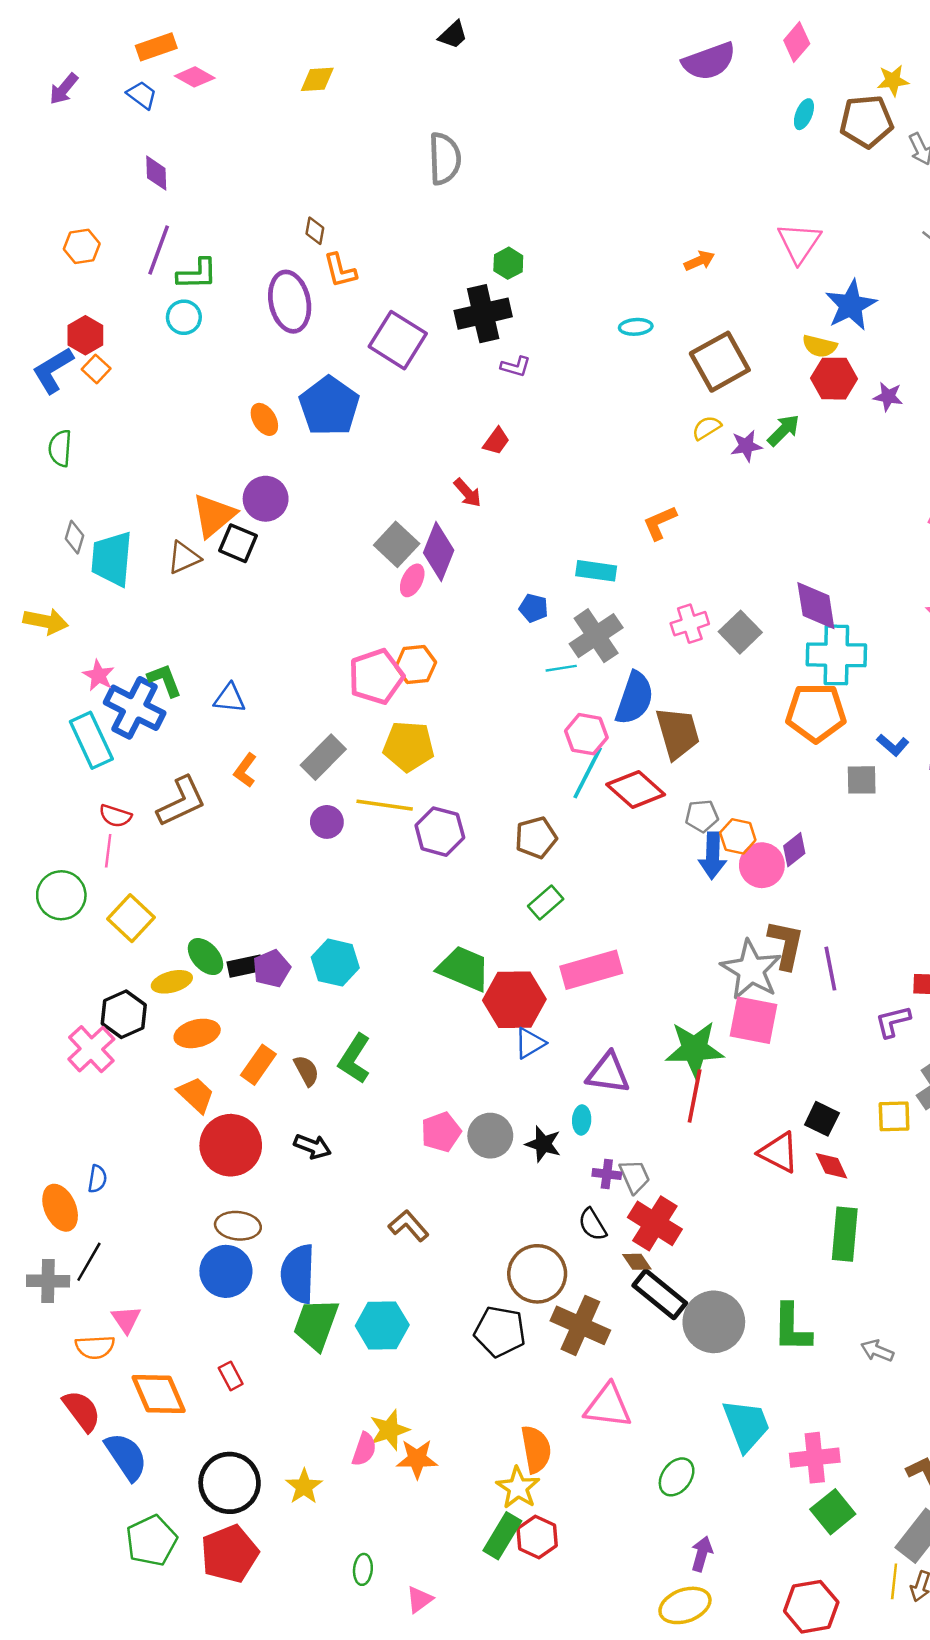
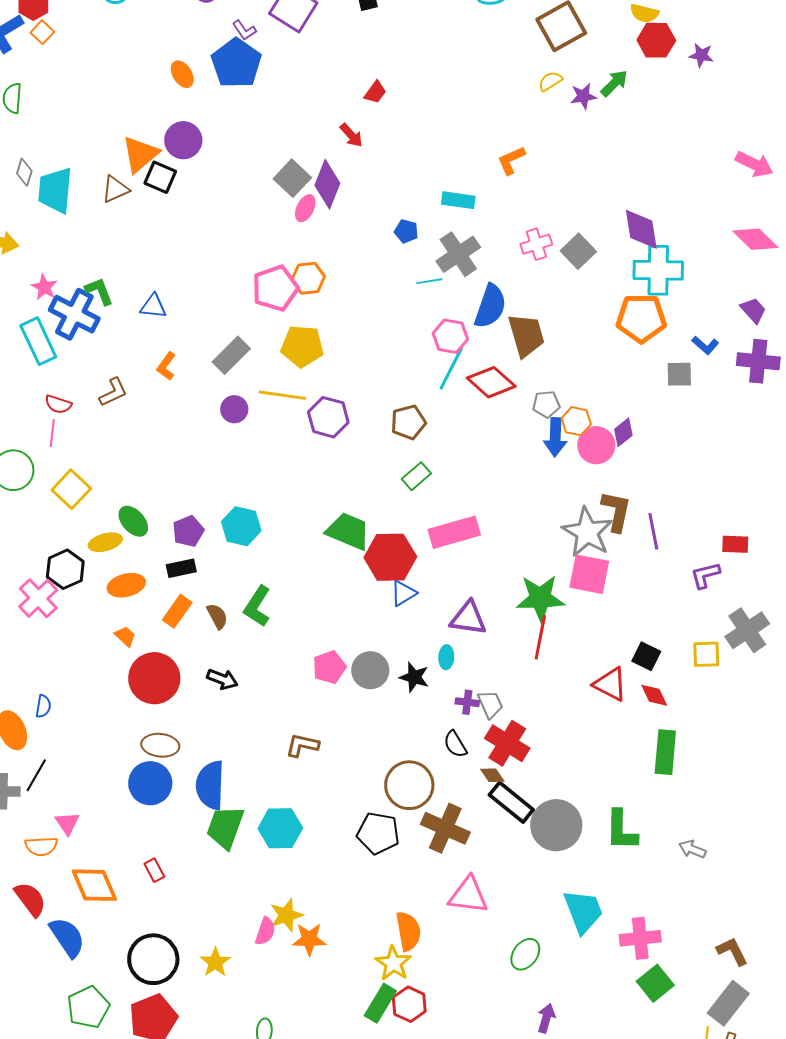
purple L-shape: (516, 367) -> (244, 30), moved, turned 40
brown L-shape: (181, 802) -> (113, 392), size x0.7
black rectangle: (245, 966) -> (181, 568), moved
orange trapezoid: (196, 1095) -> (125, 636), size x0.7
brown L-shape: (409, 1226) -> (302, 745), turned -36

